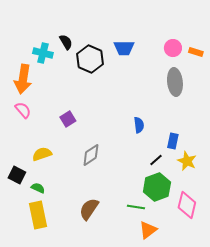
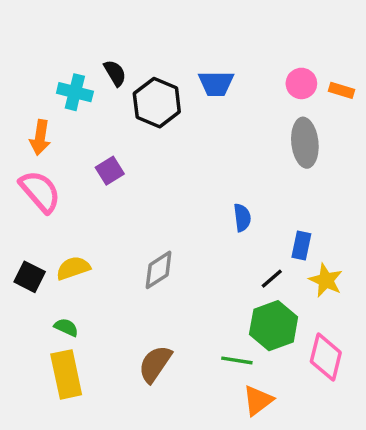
orange arrow: (23, 79) -> (40, 137), size x0.7
pink semicircle: (23, 110) -> (40, 191), size x1.5
purple square: (68, 119) -> (110, 171), moved
black square: (17, 175) -> (30, 277), moved

